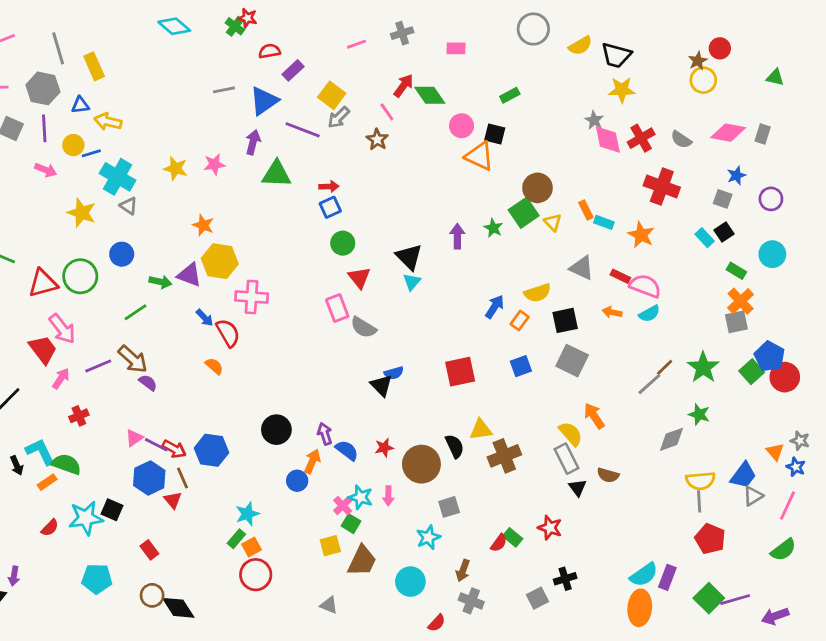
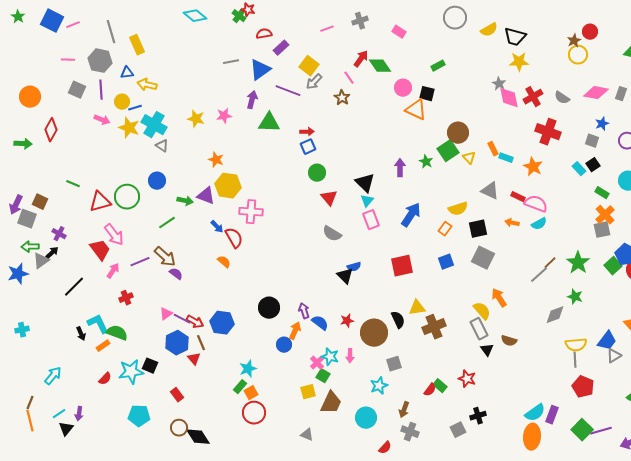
pink rectangle: (456, 48) -> (399, 32), turned 32
yellow star: (82, 213) -> (129, 128), moved
blue arrow: (495, 307) -> (411, 215), moved, size x1.4
pink rectangle: (337, 308) -> (371, 220), moved

